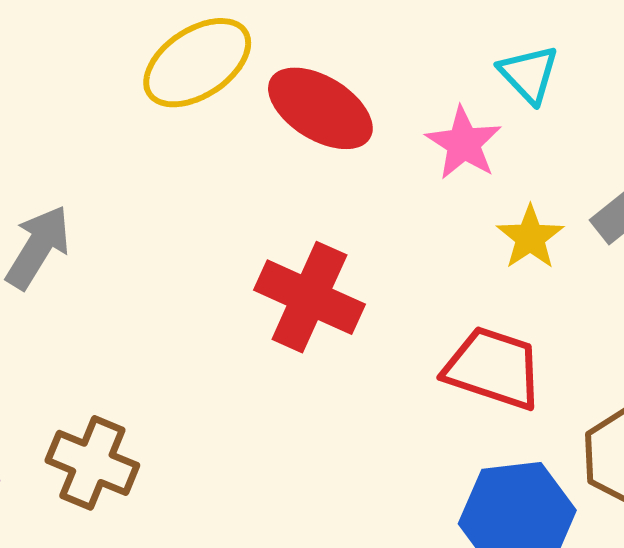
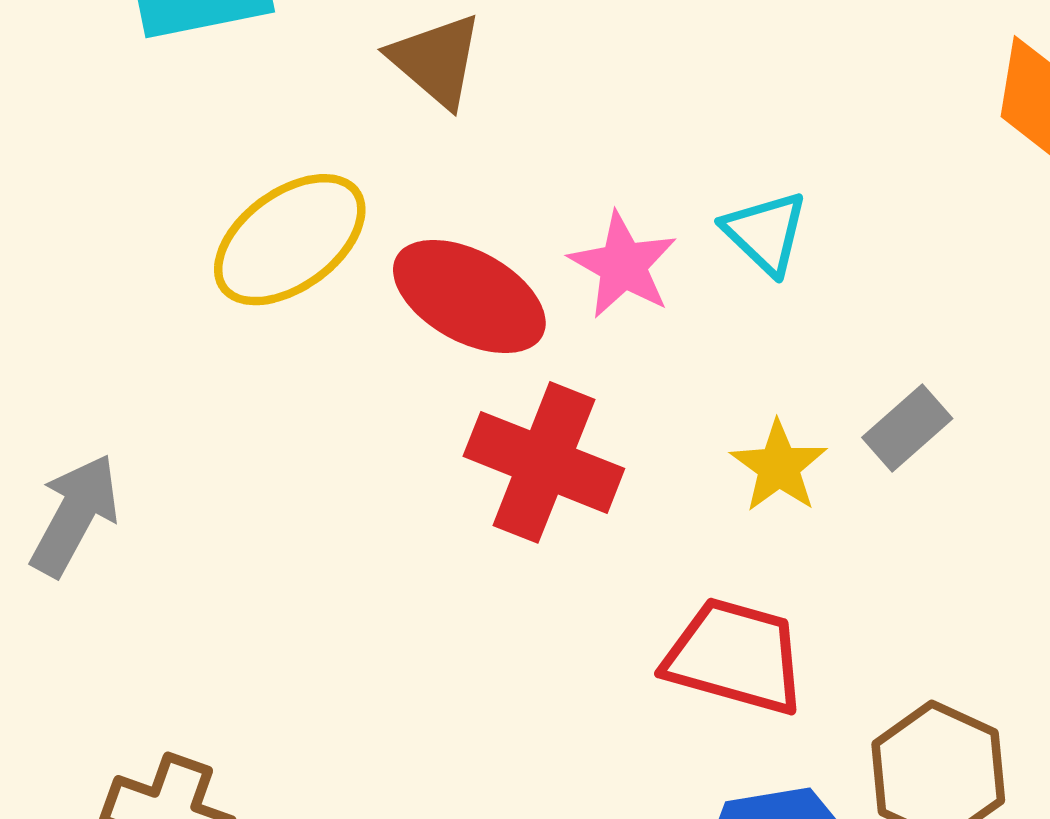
pink star: (464, 143) -> (623, 265), moved
red cross: (309, 297) -> (544, 462), moved

